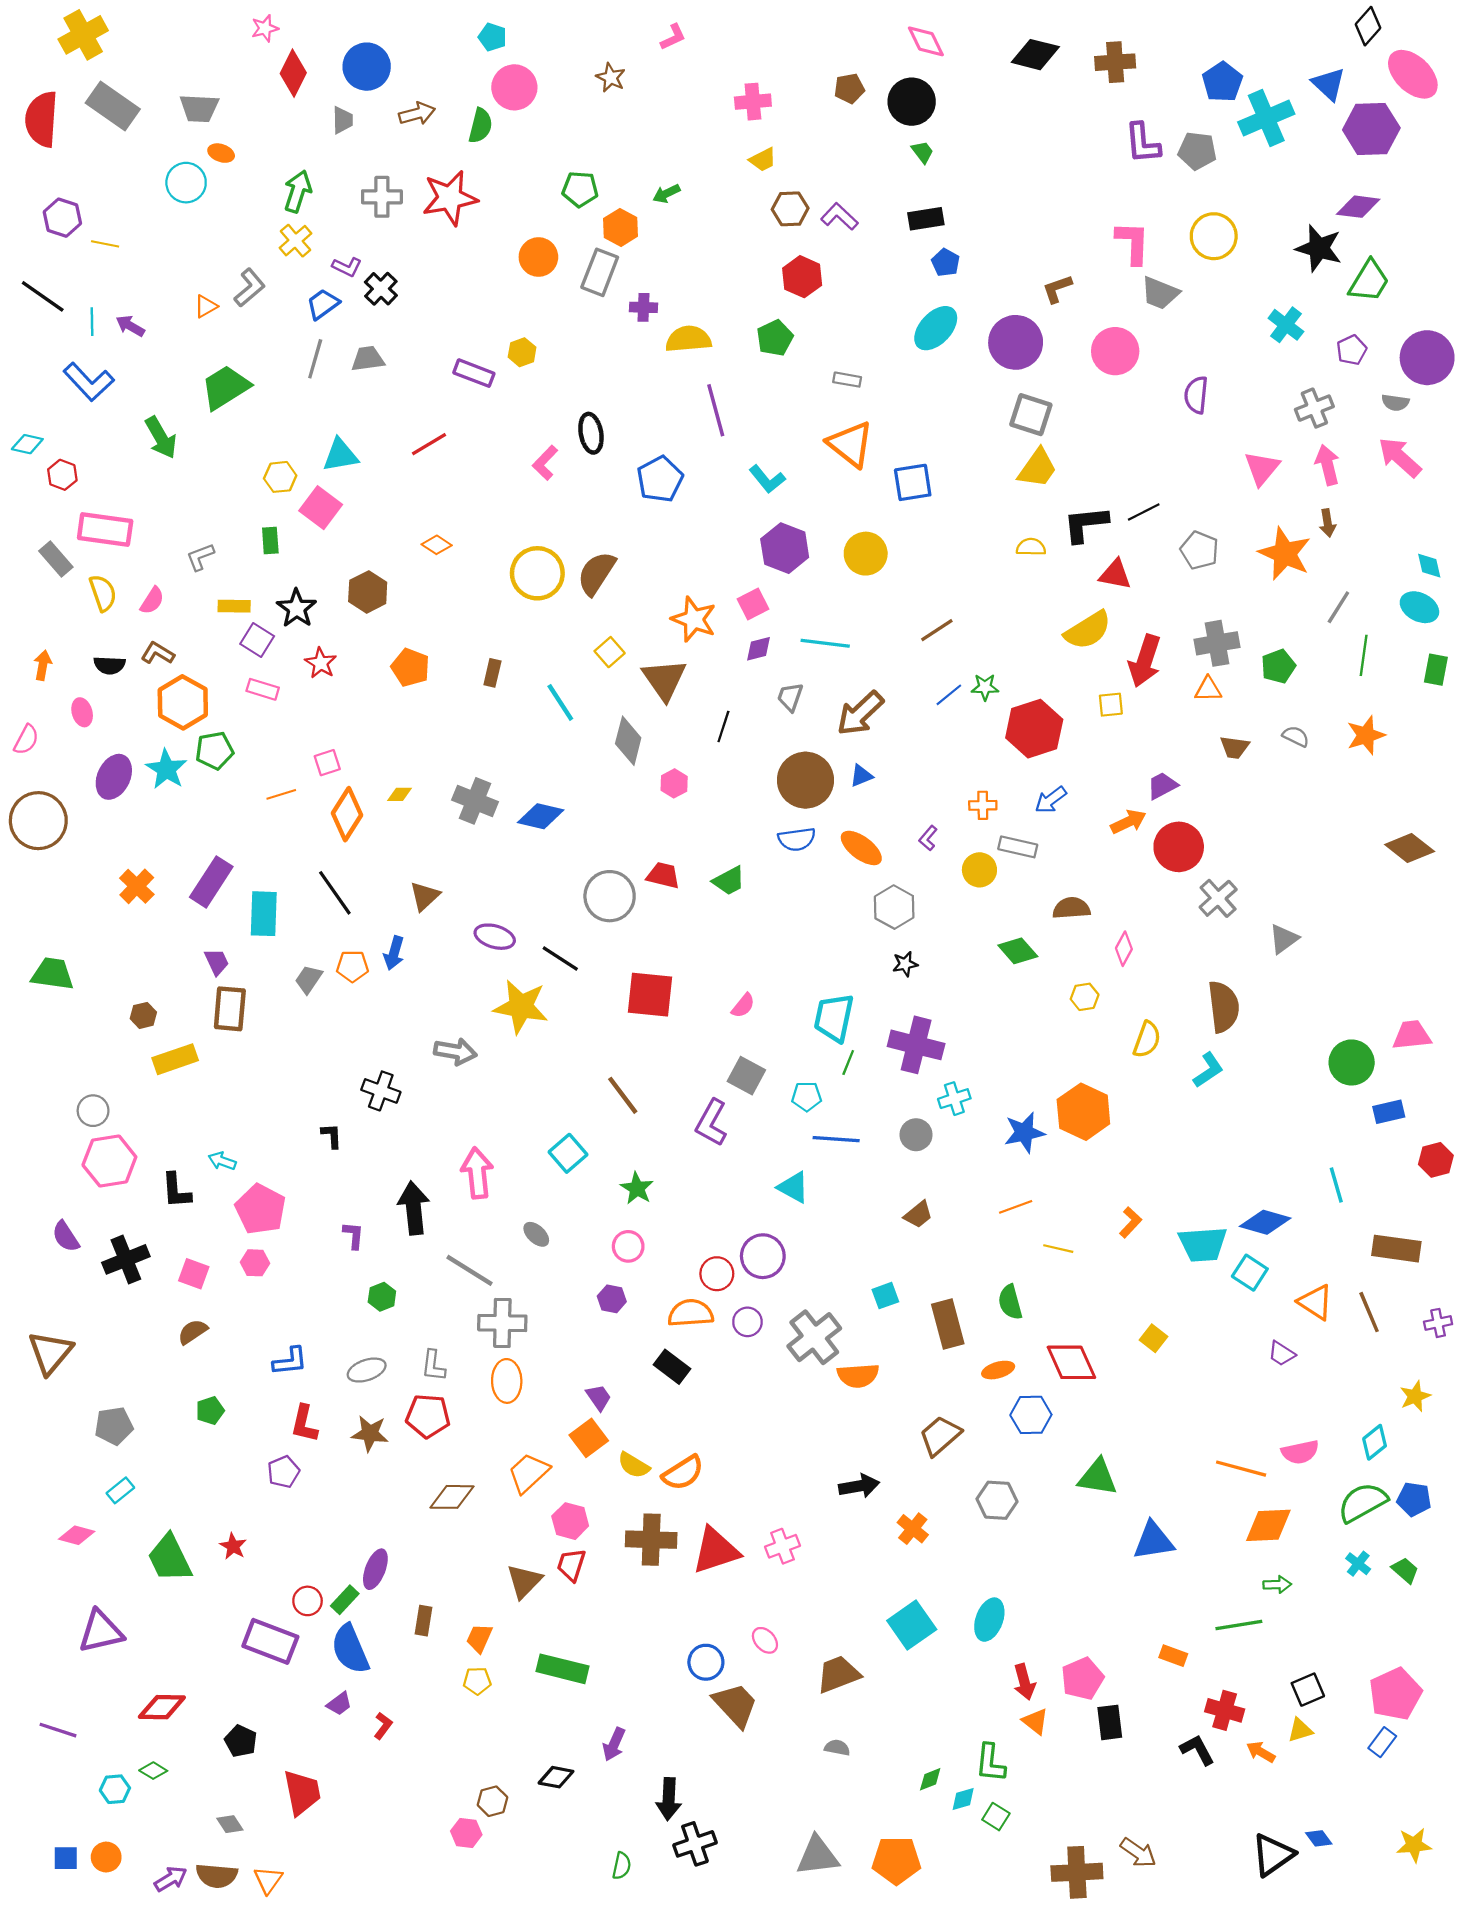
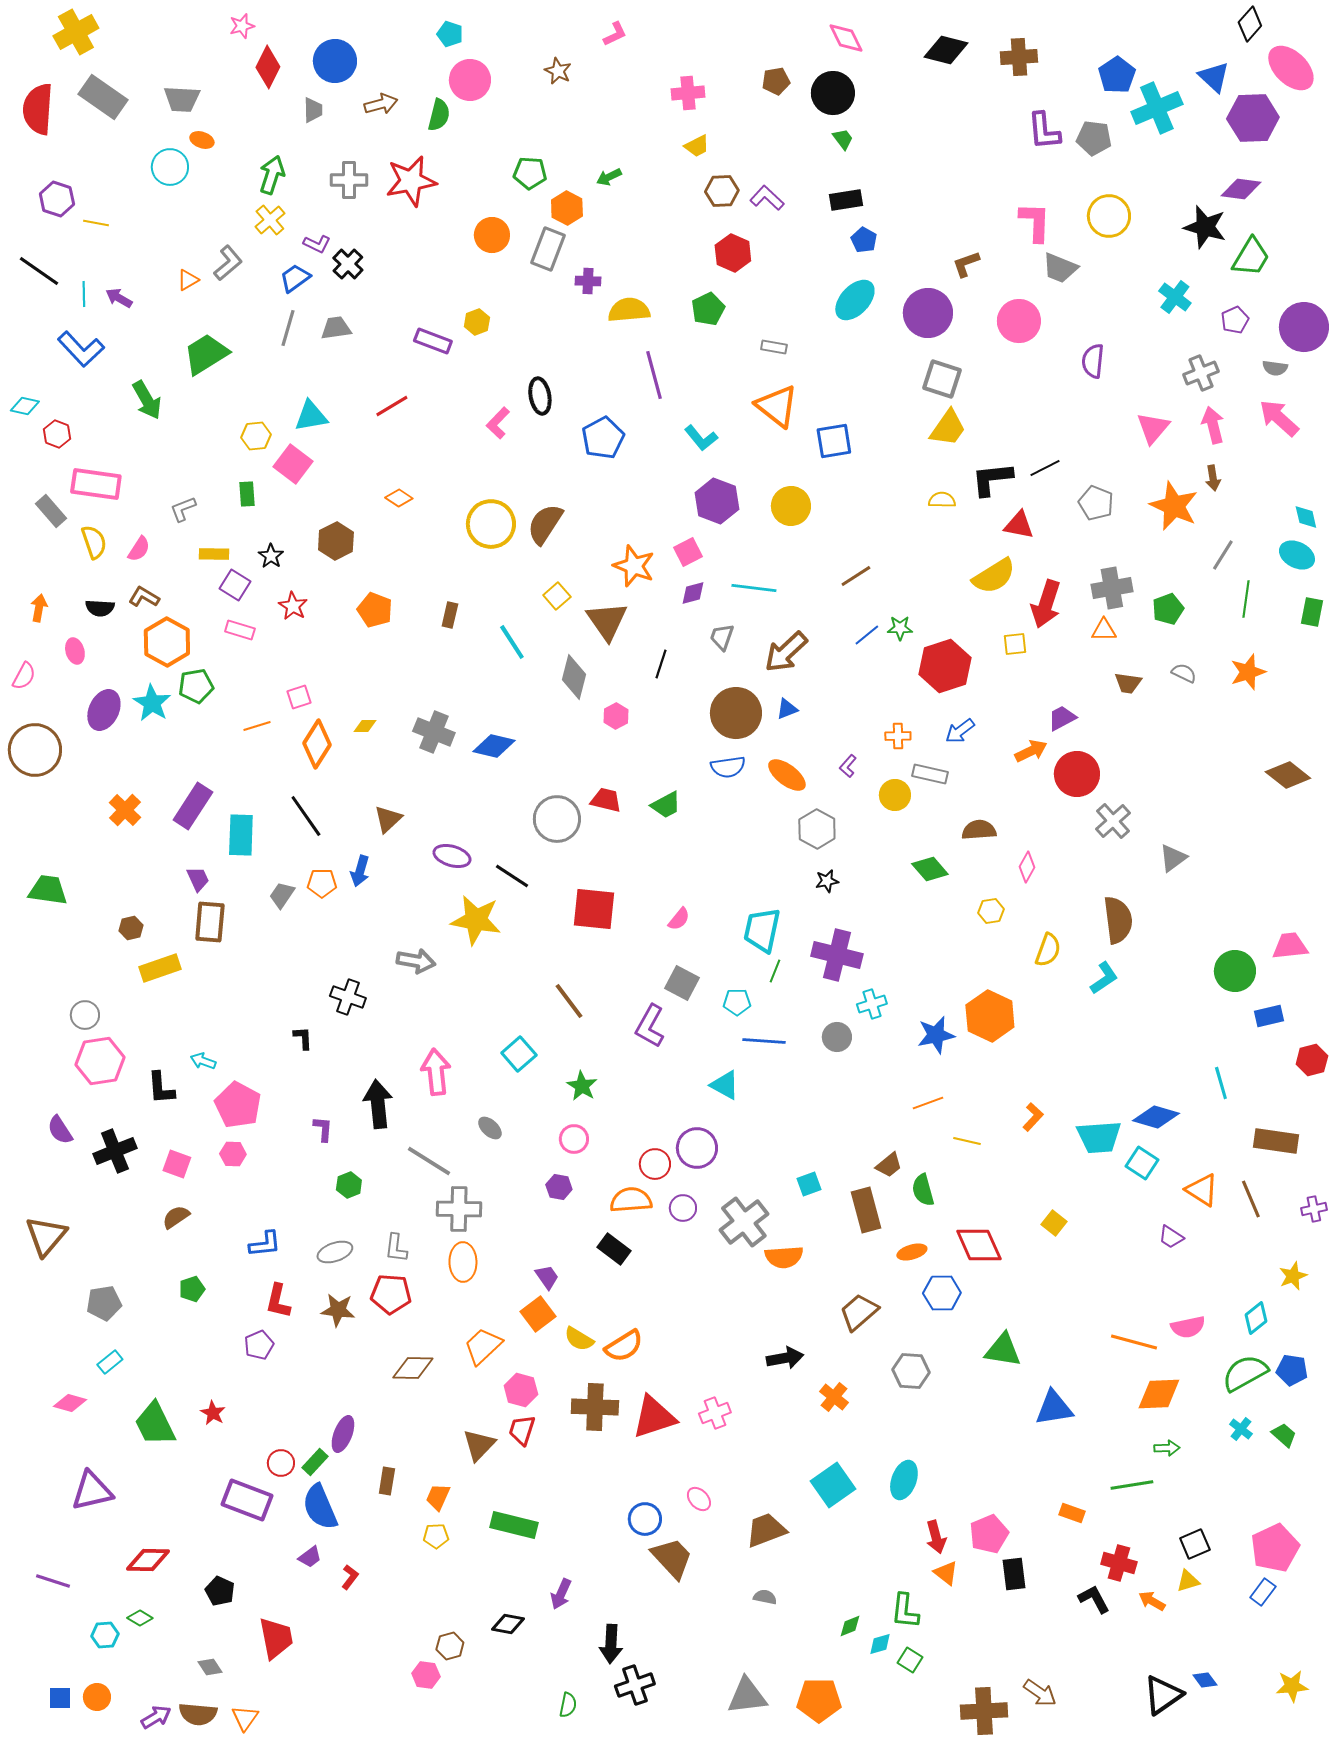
black star: (297, 608) -> (271, 556), size x0.7
brown trapezoid: (918, 1215) -> (889, 1165), moved

